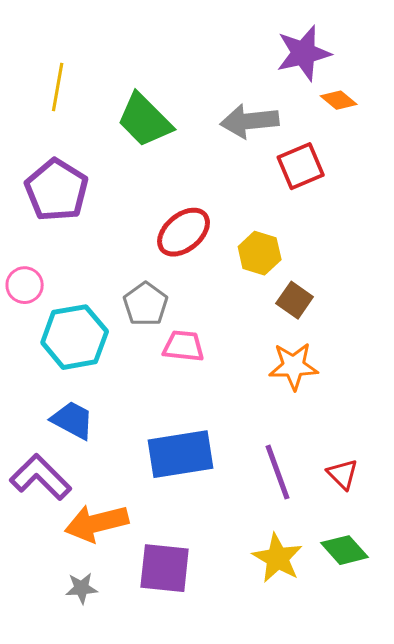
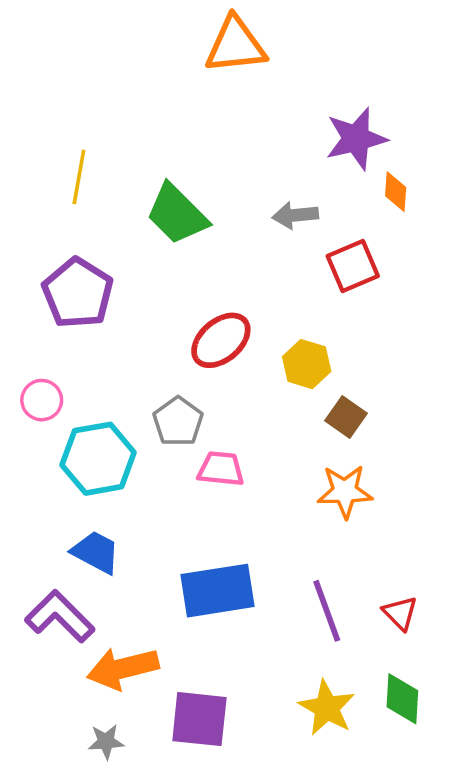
orange diamond: (339, 100) -> (396, 192), turned 54
gray arrow: (250, 121) -> (295, 215), size x0.7
green diamond: (345, 550) -> (402, 699), turned 45

